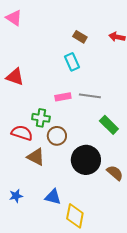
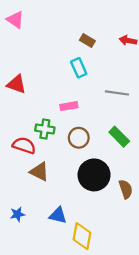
gray line: (90, 96) -> (117, 93), moved
brown circle: (57, 136) -> (79, 138), moved
brown semicircle: (115, 173) -> (126, 189), turned 30

